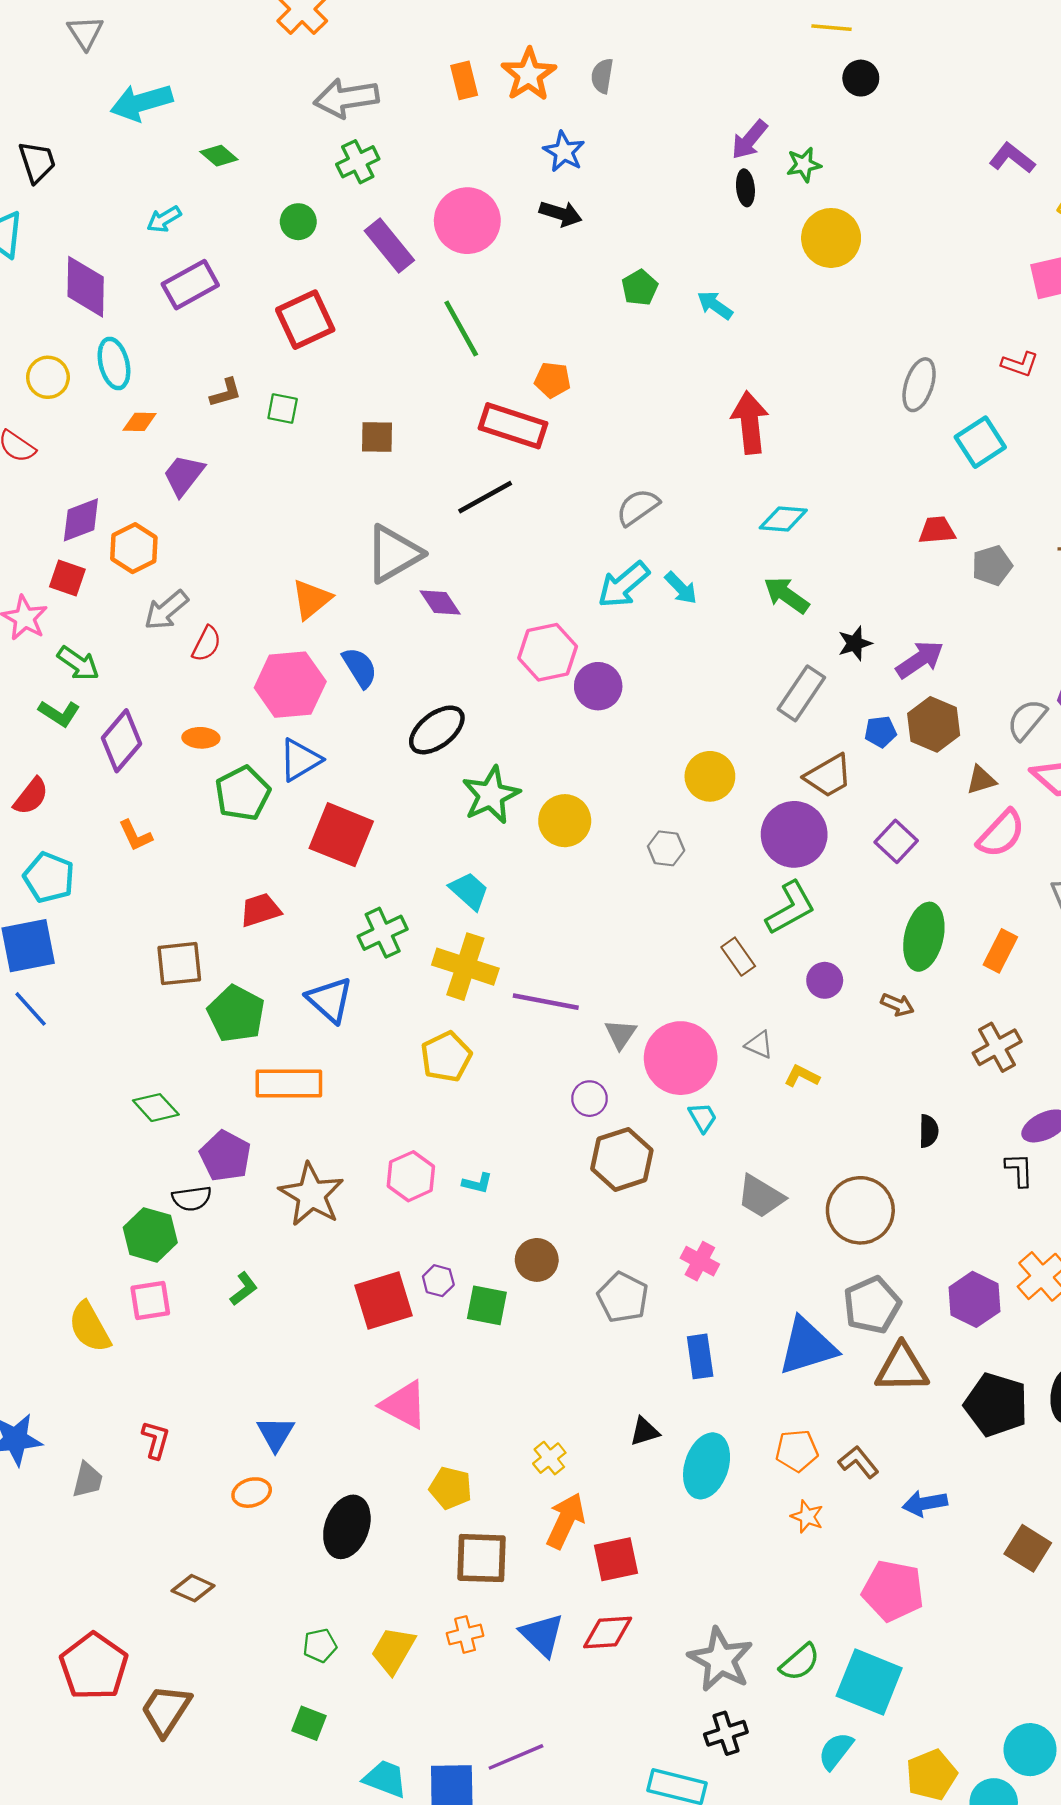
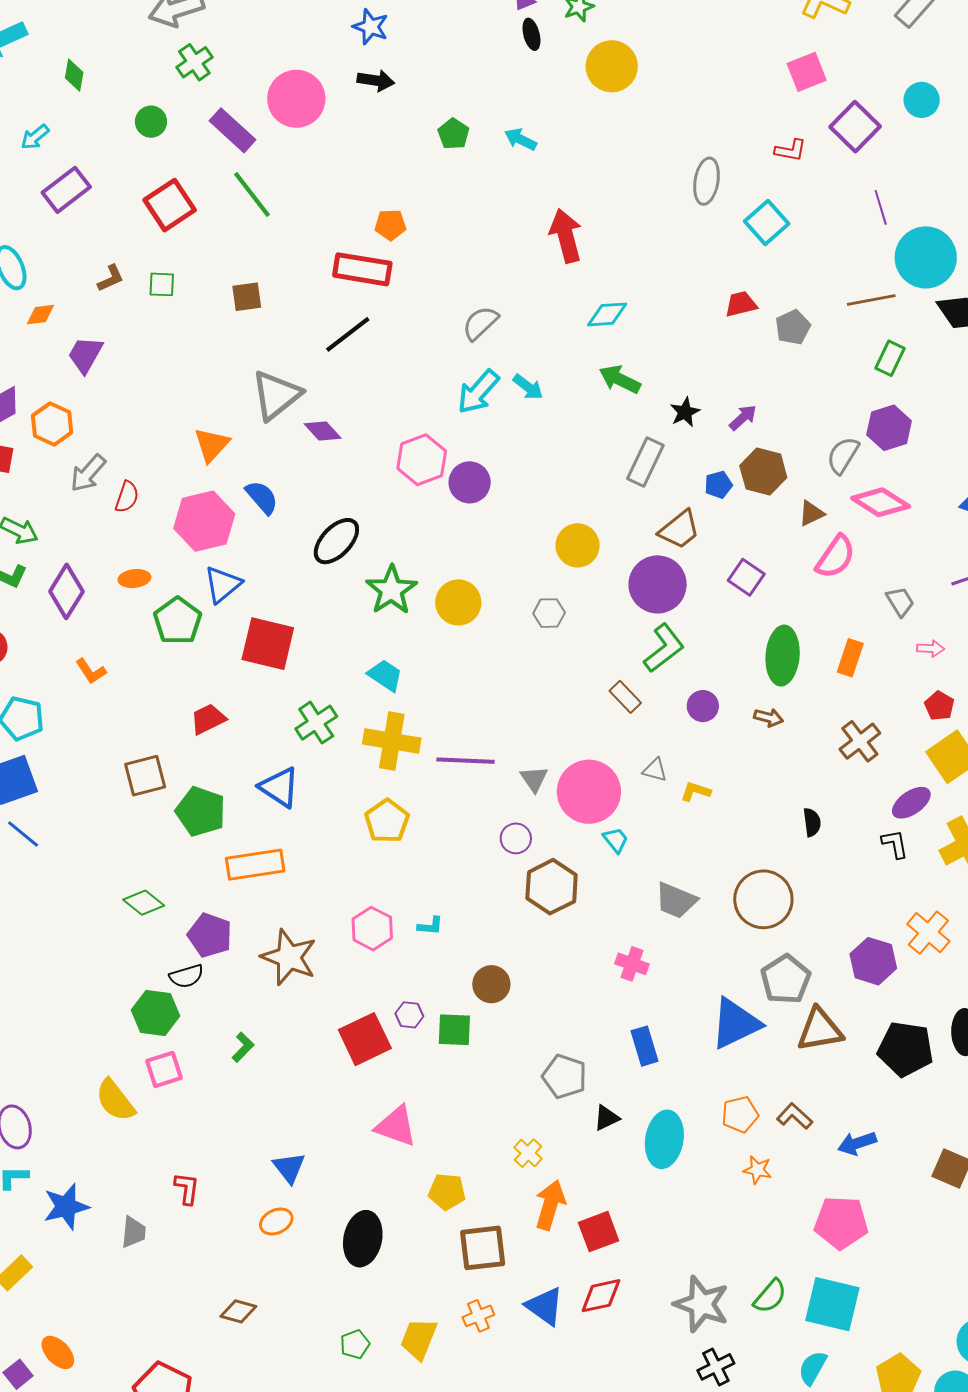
green diamond: (219, 156) -> (74, 75), turned 68
green line: (461, 329) -> (252, 194), moved
purple arrow: (920, 659) -> (743, 418), size x0.7
gray pentagon: (623, 1297) -> (564, 1076), moved

